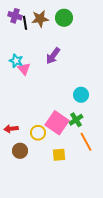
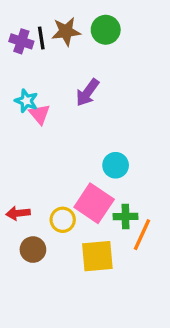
purple cross: (15, 16) -> (21, 41), moved
cyan circle: (81, 95) -> (116, 165), moved
green cross: (76, 120) -> (125, 216), moved, turned 32
orange line: (86, 142) -> (142, 235), turned 54
yellow square: (59, 155) -> (97, 256), size x1.5

